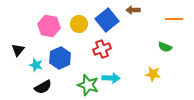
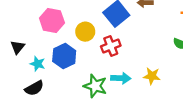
yellow circle: (79, 24) -> (85, 32), moved
yellow star: (153, 74) -> (152, 76), moved
black semicircle: (43, 87) -> (34, 88), moved

